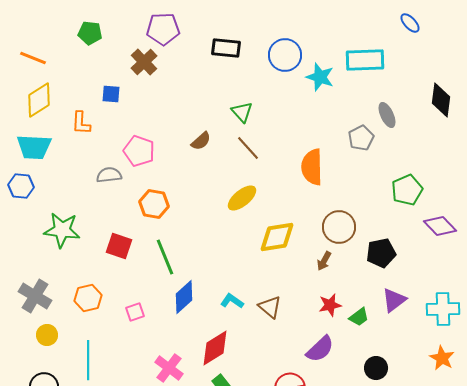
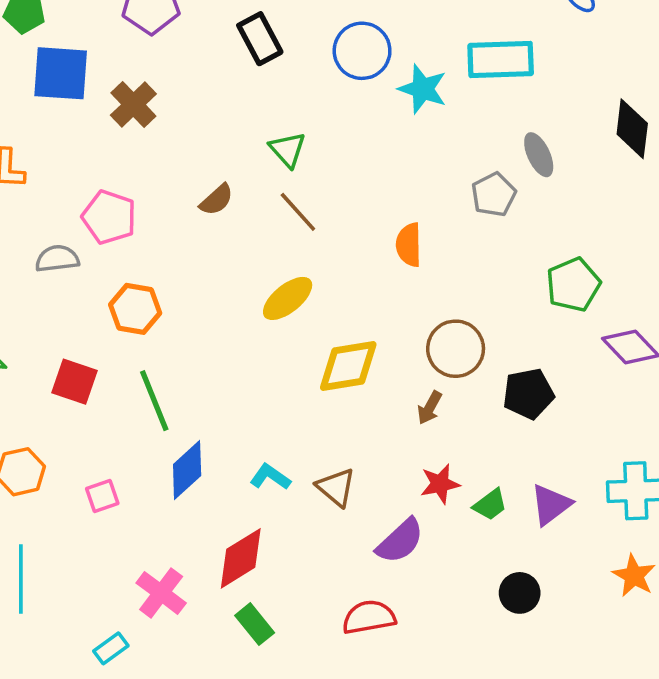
black rectangle: (226, 48) -> (260, 39), turned 56
brown cross: (144, 62) -> (133, 104), moved
blue square: (111, 94) -> (61, 73), moved, size x1.8
orange semicircle: (312, 167) -> (409, 245), size x0.7
purple triangle: (394, 300) -> (551, 505), moved
purple semicircle: (320, 349) -> (400, 541), moved

